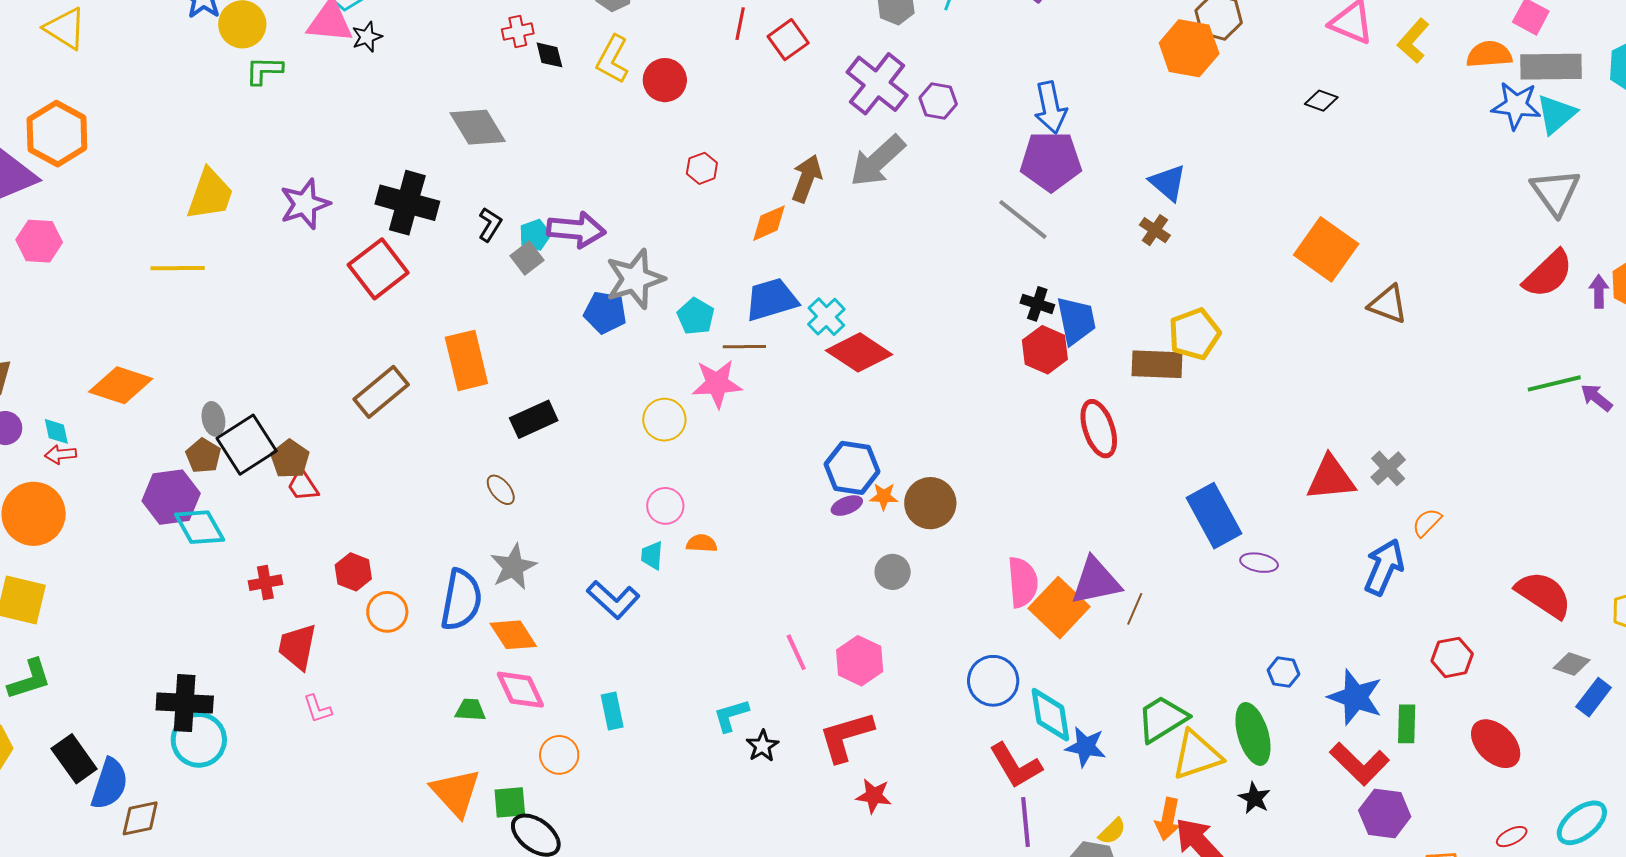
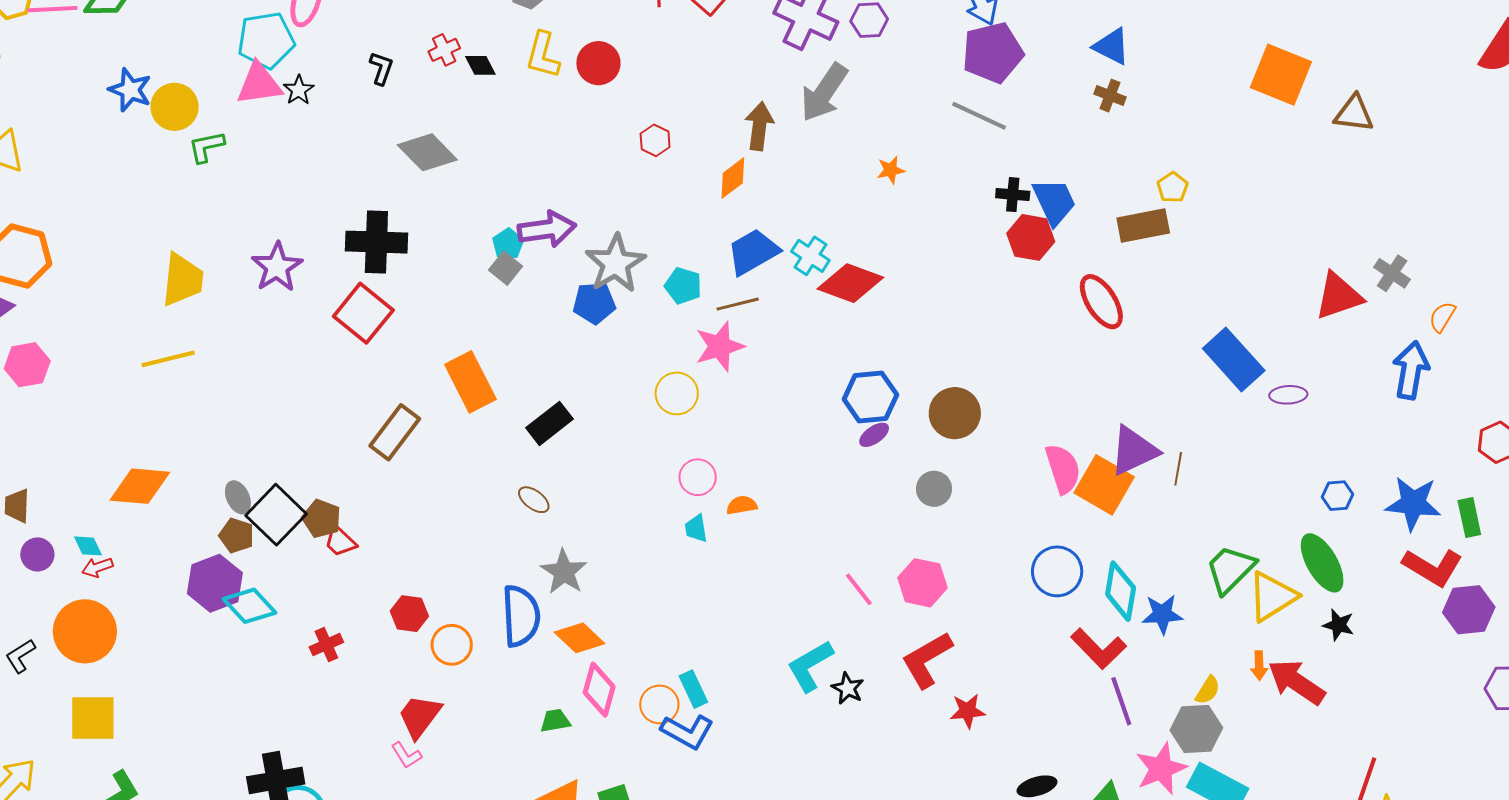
black L-shape: (490, 224) -> (381, 68), moved
yellow pentagon: (1194, 334) -> (1173, 187), size x0.6
orange star: (884, 496) -> (891, 170), moved
blue L-shape: (613, 600) -> (687, 732), moved
red trapezoid: (297, 647) -> (420, 716), moved, turned 39
pink diamond: (520, 690) -> (599, 690), turned 54
cyan L-shape: (731, 715) -> (810, 666), size x1.4
cyan diamond: (1050, 715) -> (1121, 591), turned 32
orange circle: (559, 755) -> (659, 704), moved
orange arrow: (1168, 819) -> (1259, 666), size x0.7

